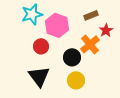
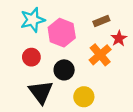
red circle: (41, 46) -> (31, 57), moved
black circle: (72, 57) -> (64, 70), moved

